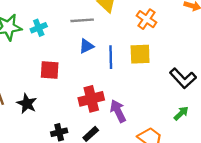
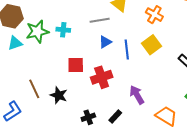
cyan cross: (39, 28) -> (63, 30), turned 32
yellow square: (140, 54) -> (151, 45), turned -30
red cross: (91, 99) -> (102, 77), moved

